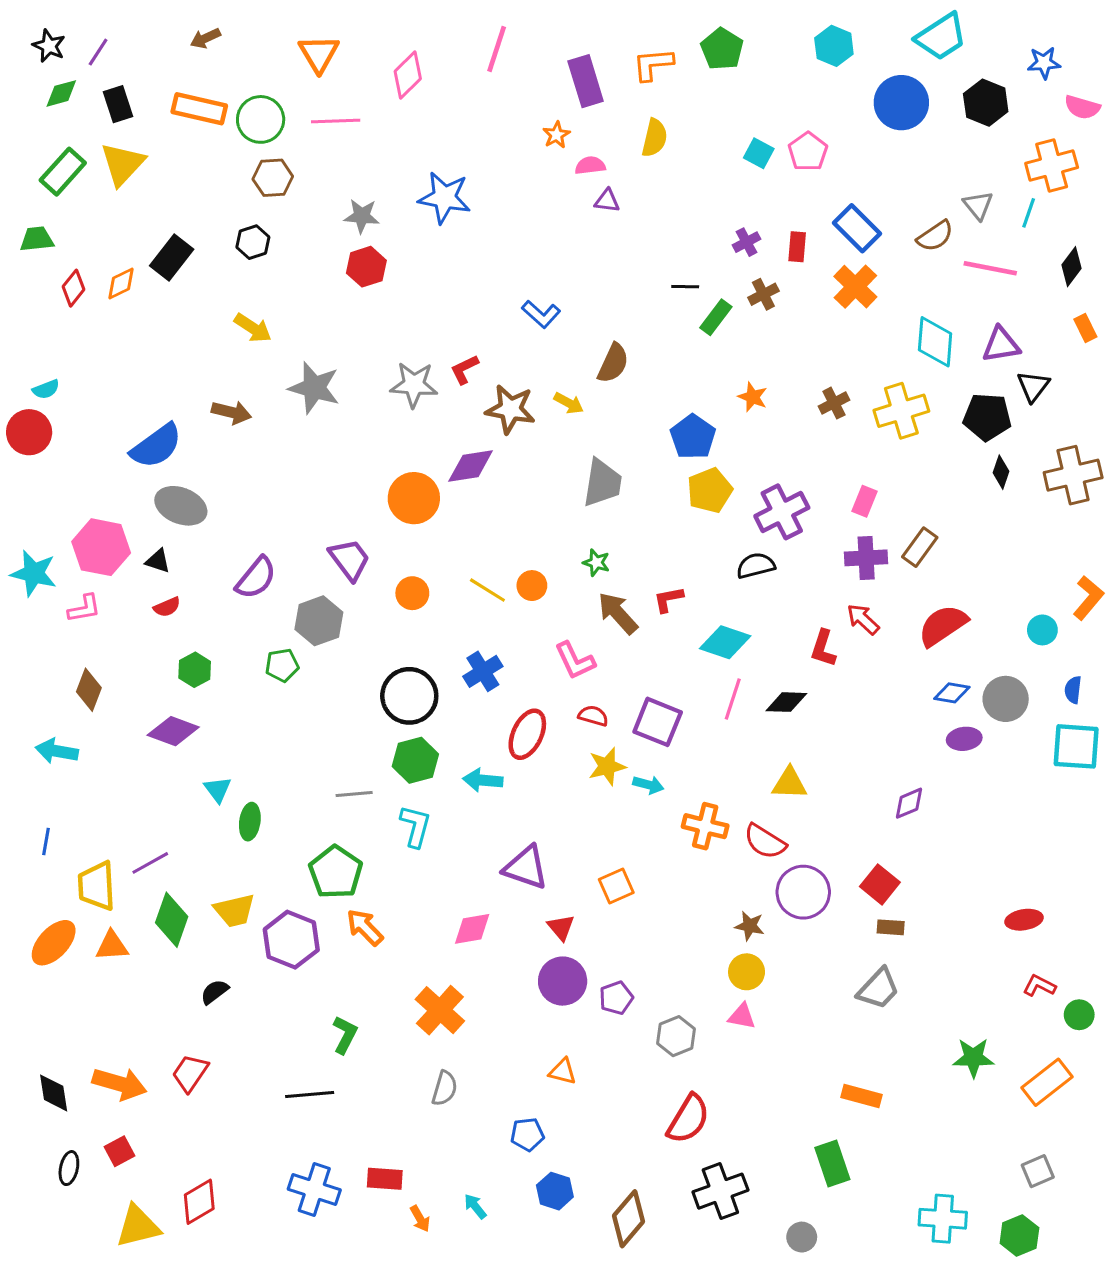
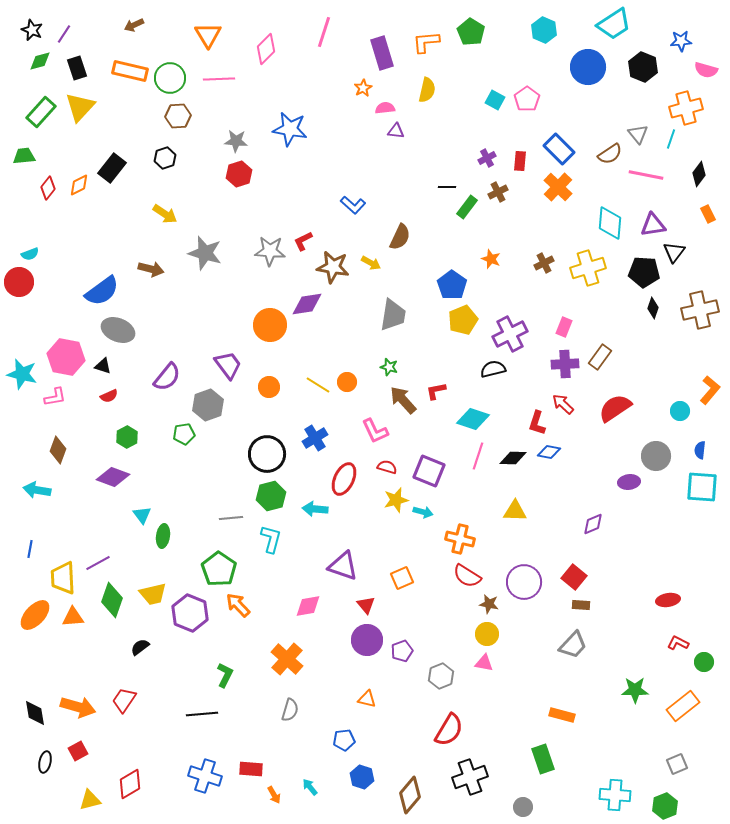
blue diamond: (952, 693) -> (549, 452), moved
red semicircle: (765, 842) -> (467, 576), moved
yellow triangle: (138, 1226) -> (90, 800), size x0.7

